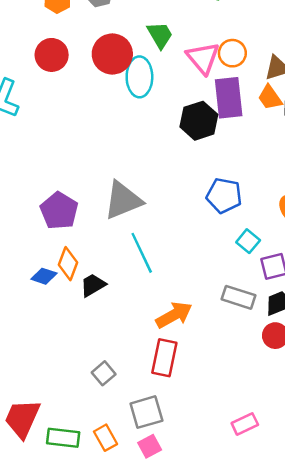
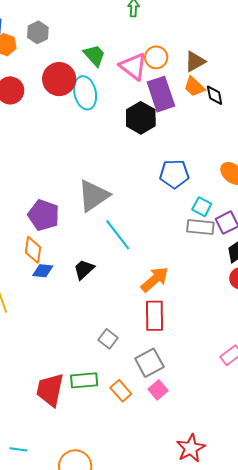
orange diamond: (68, 264) -> (33, 250), moved
gray rectangle: (239, 297) -> (200, 227), moved
green rectangle: (63, 438) -> (84, 380), moved

